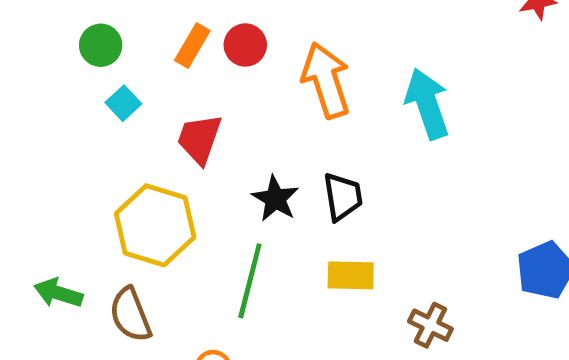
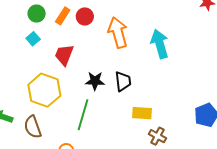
green circle: (101, 45) -> (37, 14), moved
black star: (275, 199) -> (95, 81), turned -30
yellow rectangle: (351, 275) -> (142, 113), moved

